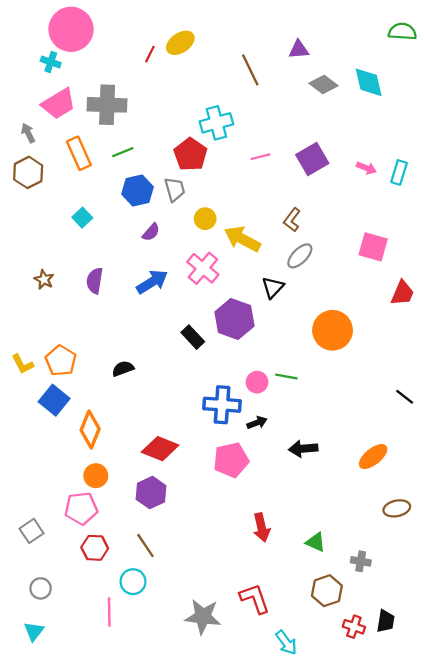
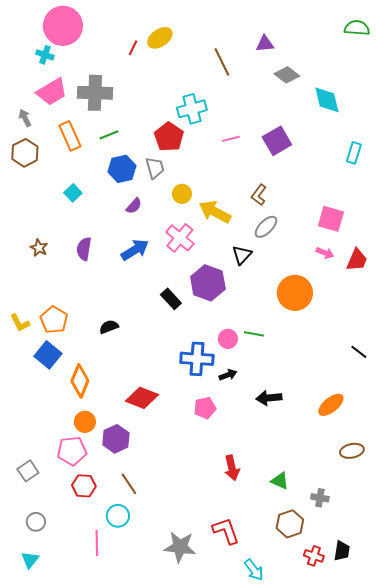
cyan diamond: (369, 82) -> (327, 100), moved
pink arrow: (366, 168) -> (325, 253), moved
pink pentagon: (231, 460) -> (205, 408), size x0.7
purple hexagon: (151, 493) -> (116, 439), moved

